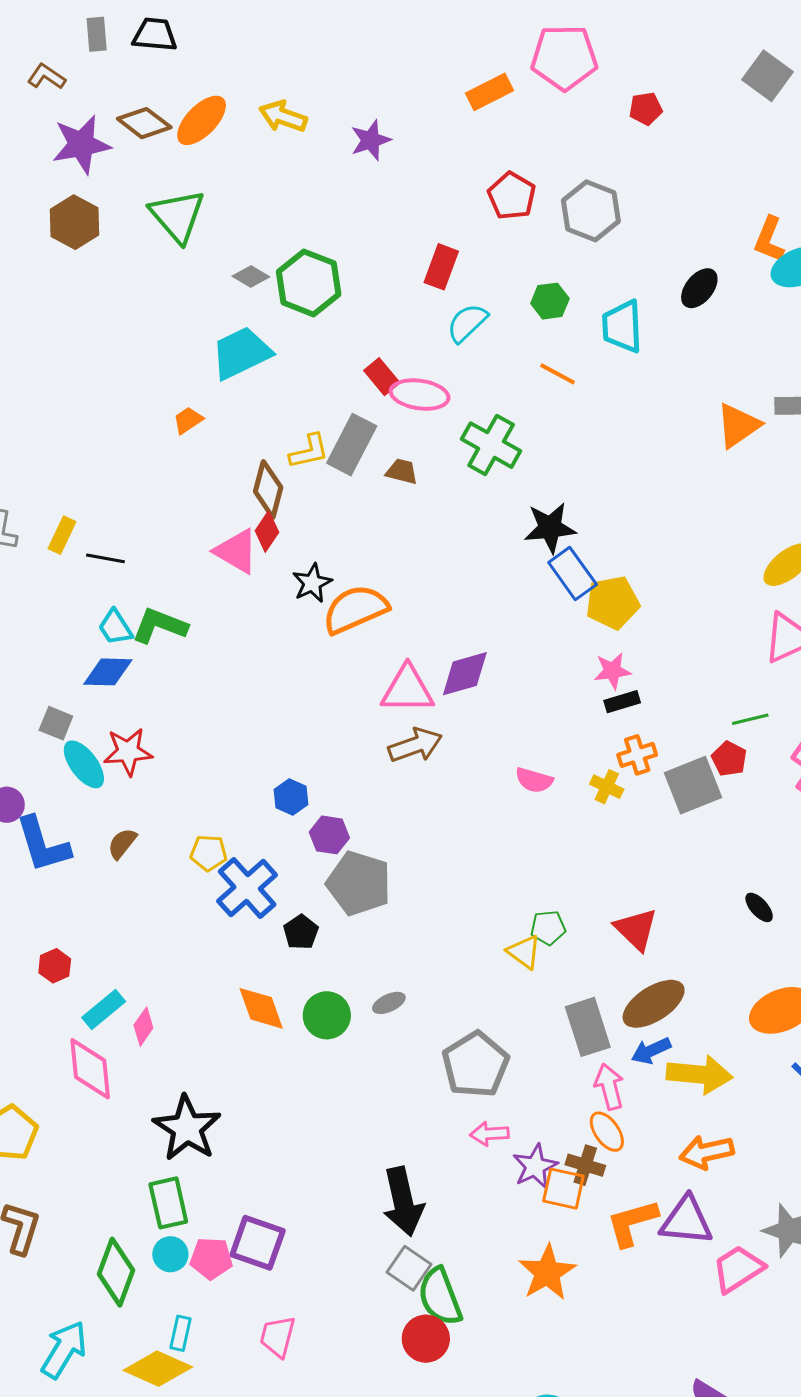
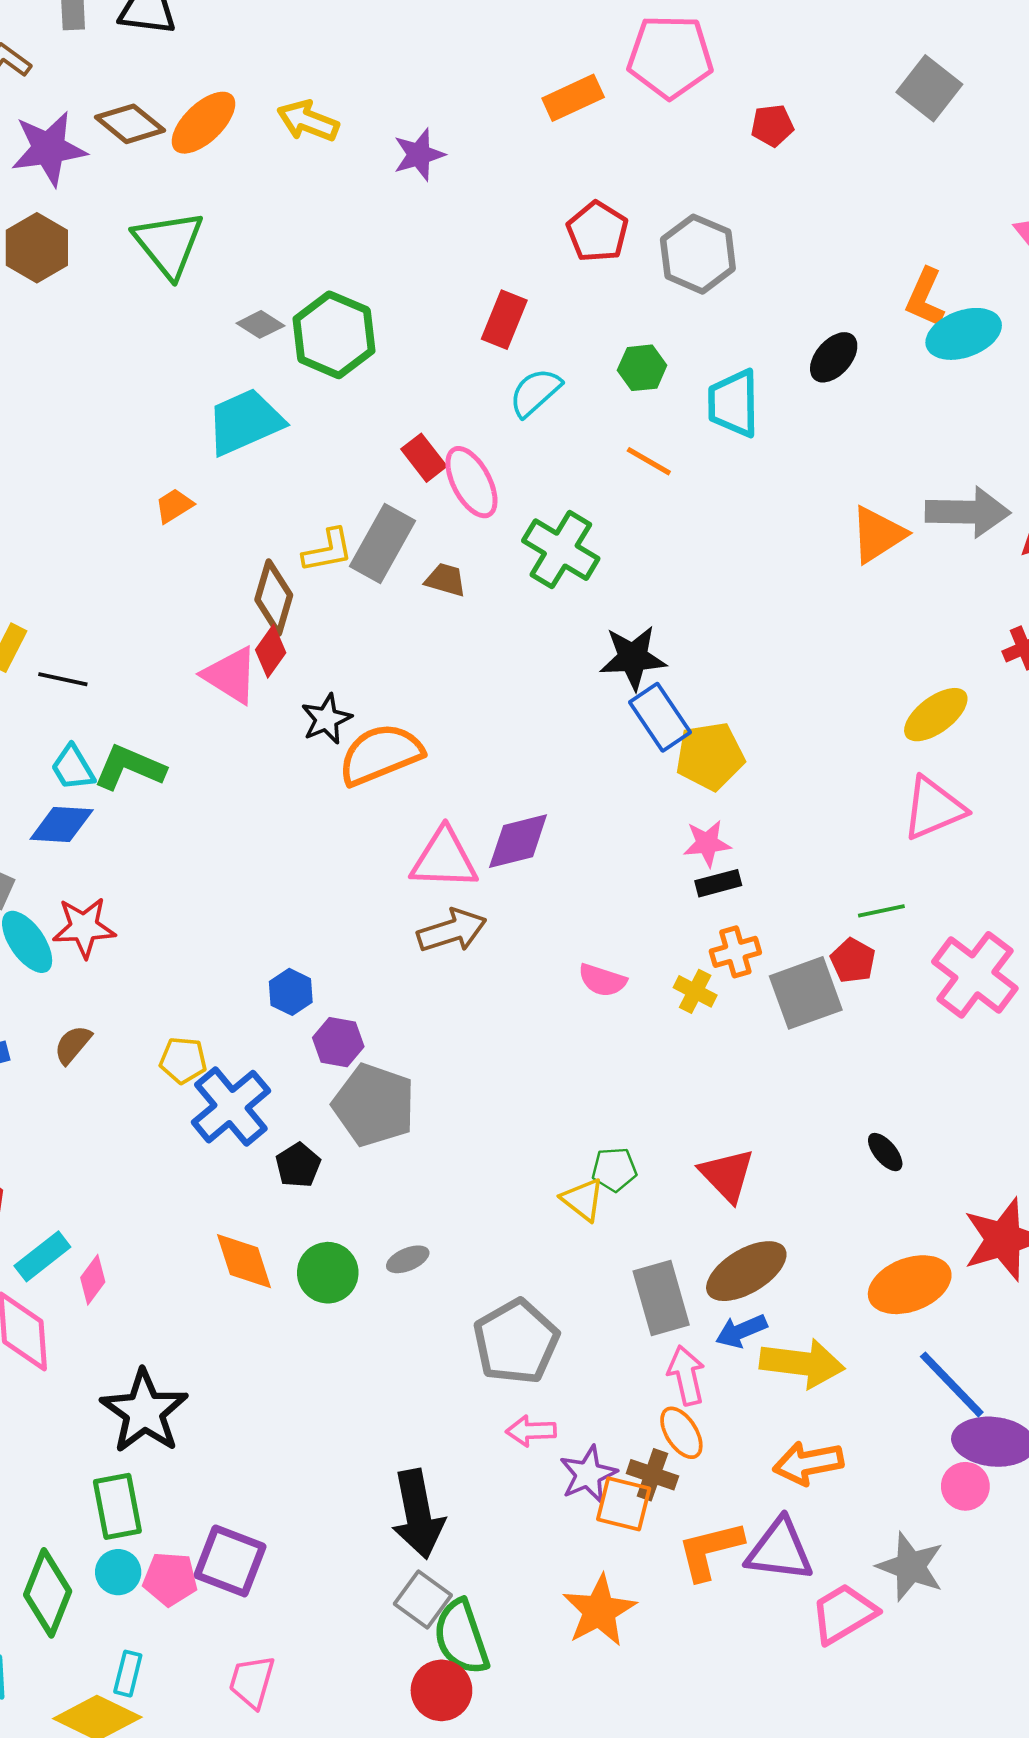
pink ellipse: (420, 395) -> (471, 482), turned 52

